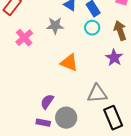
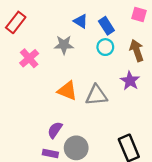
orange triangle: (69, 63) -> (67, 91), moved
gray triangle: (97, 94) -> (96, 95), moved

